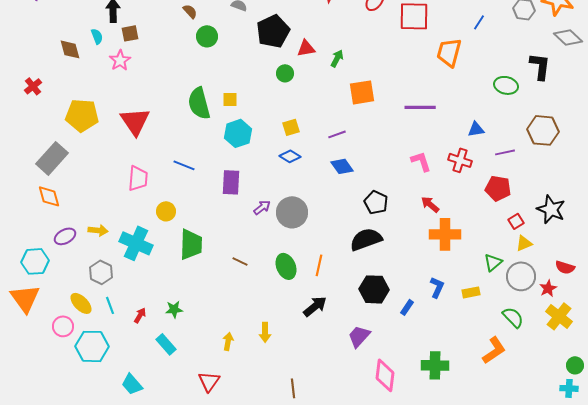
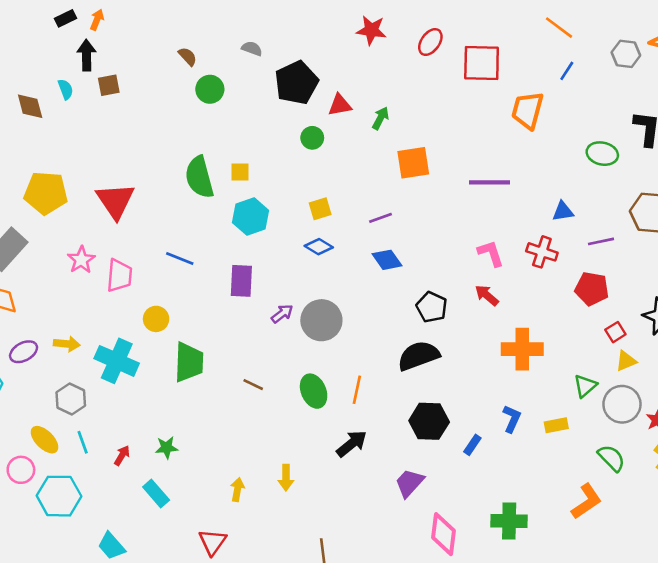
pink star: (120, 60) -> (81, 260), moved
red arrow: (430, 204) -> (487, 295), moved

